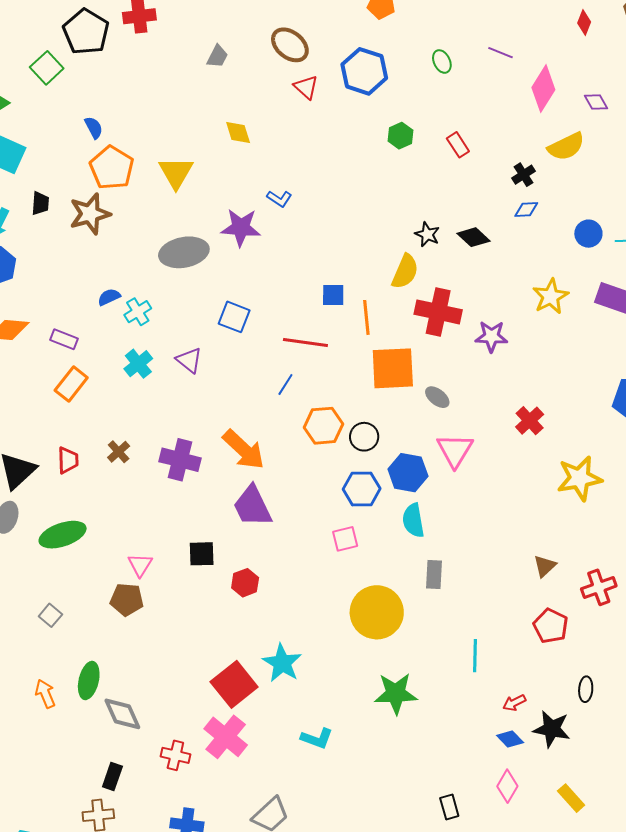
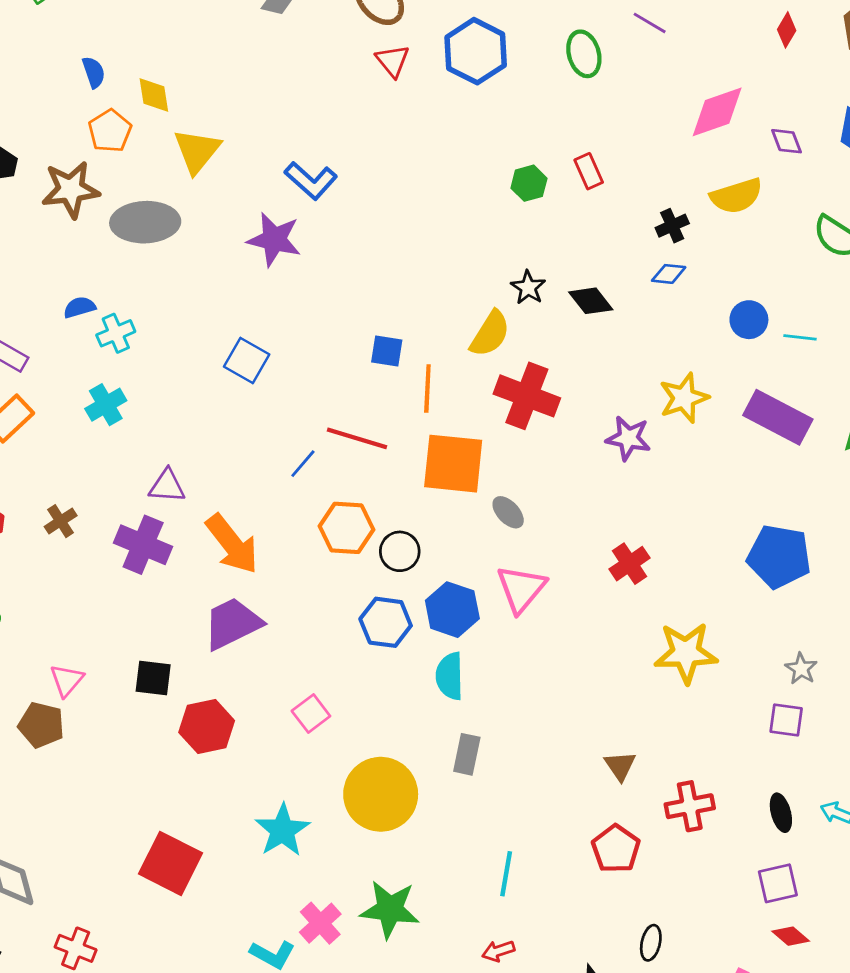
purple line: (501, 53) -> (650, 23), moved
green ellipse: (442, 61) -> (584, 54), size x1.4
pink diamond: (543, 89) -> (717, 112), turned 30
yellow diamond: (238, 133) -> (154, 95), moved
green hexagon: (400, 136) -> (529, 183), moved
orange pentagon: (112, 168) -> (110, 131), size x0.7
blue L-shape: (279, 199) -> (311, 181), moved, size x1.5
gray ellipse: (184, 252) -> (145, 222), moved
purple star: (491, 336) -> (628, 438), moved
red line: (305, 342) -> (357, 438), moved
purple triangle: (189, 360) -> (167, 486), moved, turned -44
purple trapezoid: (252, 506) -> (232, 623), turned 81
pink square: (345, 539) -> (311, 713), moved, turned -32
brown triangle: (545, 566) -> (620, 766), turned -30
red hexagon: (245, 583) -> (207, 727), size x1.4
cyan star: (282, 663) -> (282, 830), moved
red square: (234, 684) -> (170, 863), turned -33
red arrow: (514, 703) -> (498, 951), moved
pink cross: (226, 737) -> (320, 923), moved, size x0.7

